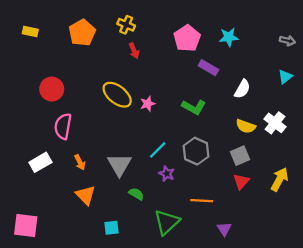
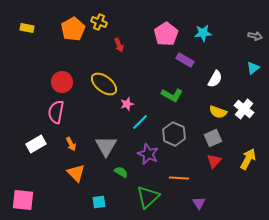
yellow cross: (126, 25) -> (99, 22), moved
red circle: (52, 89) -> (62, 82), moved
pink star: (148, 104) -> (127, 104), moved
cyan line: (158, 150) -> (140, 122), moved
purple star: (167, 174) -> (148, 154), size x1.5

